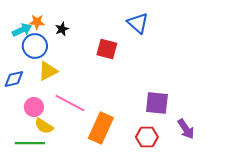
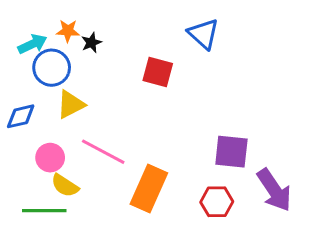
orange star: (37, 22) -> (68, 31), moved
purple arrow: (186, 129) -> (274, 190), size x1.4

